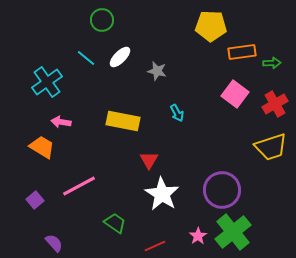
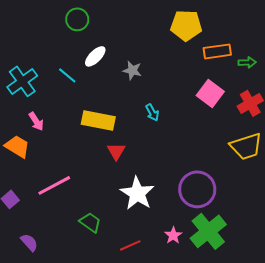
cyan line: (86, 58) -> (67, 75), moved
pink arrow: (61, 122) -> (36, 121), turned -132
red triangle: (149, 160) -> (116, 151), moved

